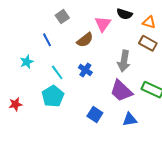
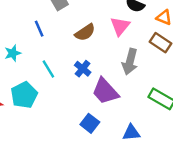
pink triangle: (103, 24) -> (120, 26), moved
purple trapezoid: (121, 91) -> (105, 91), moved
cyan pentagon: (53, 96) -> (24, 95), moved

